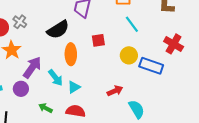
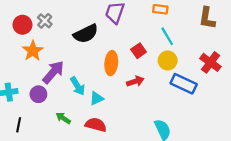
red square: (98, 40) -> (139, 51), moved, turned -32
orange ellipse: (71, 54) -> (111, 63), moved
yellow circle: (129, 55) -> (168, 60), moved
red arrow: (115, 91) -> (135, 81), moved

